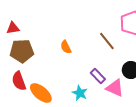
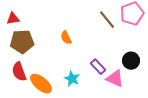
brown line: (107, 41) -> (107, 20), moved
cyan star: (80, 93) -> (72, 79), moved

